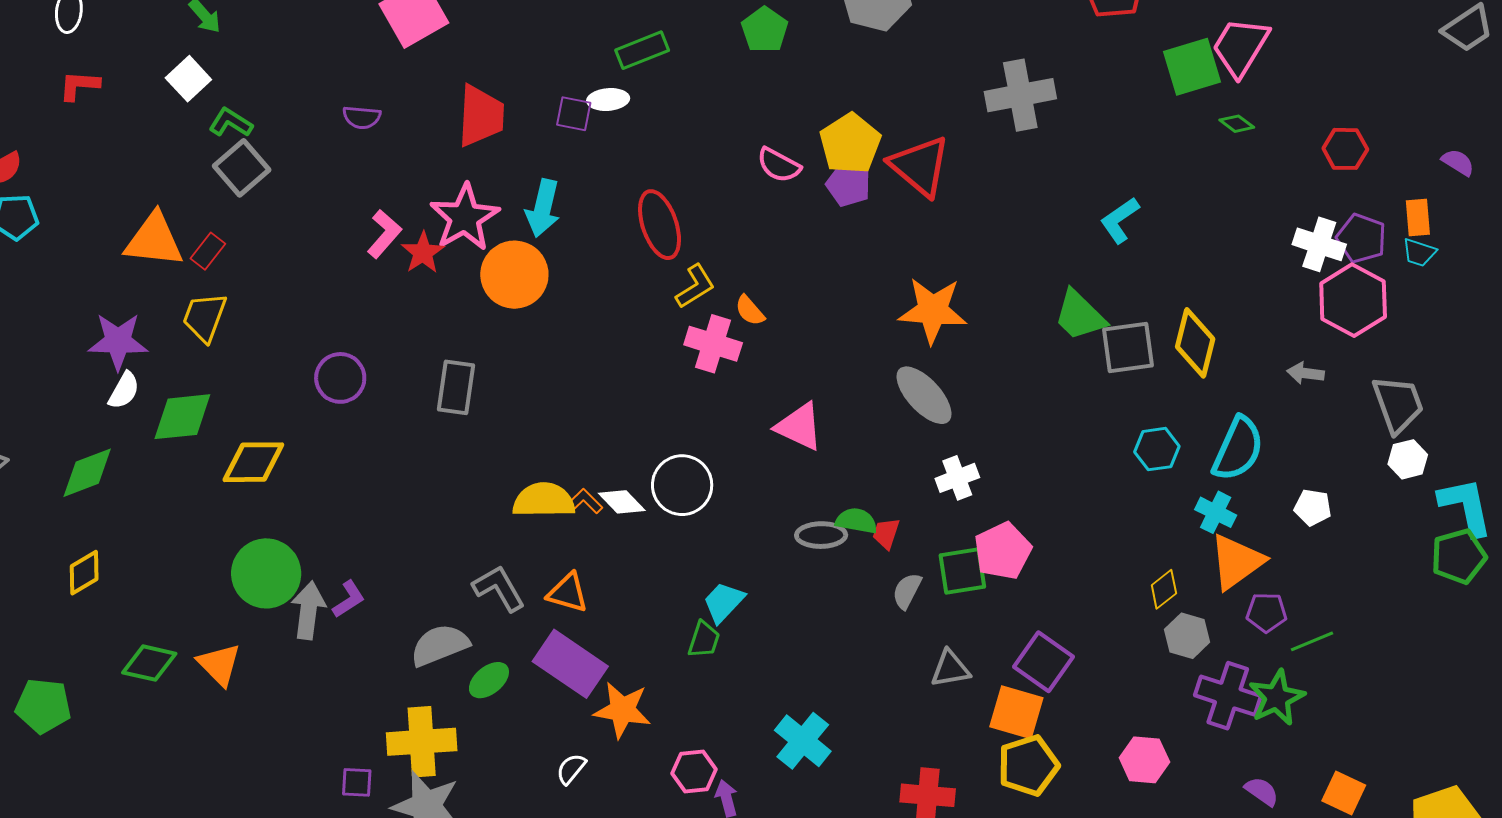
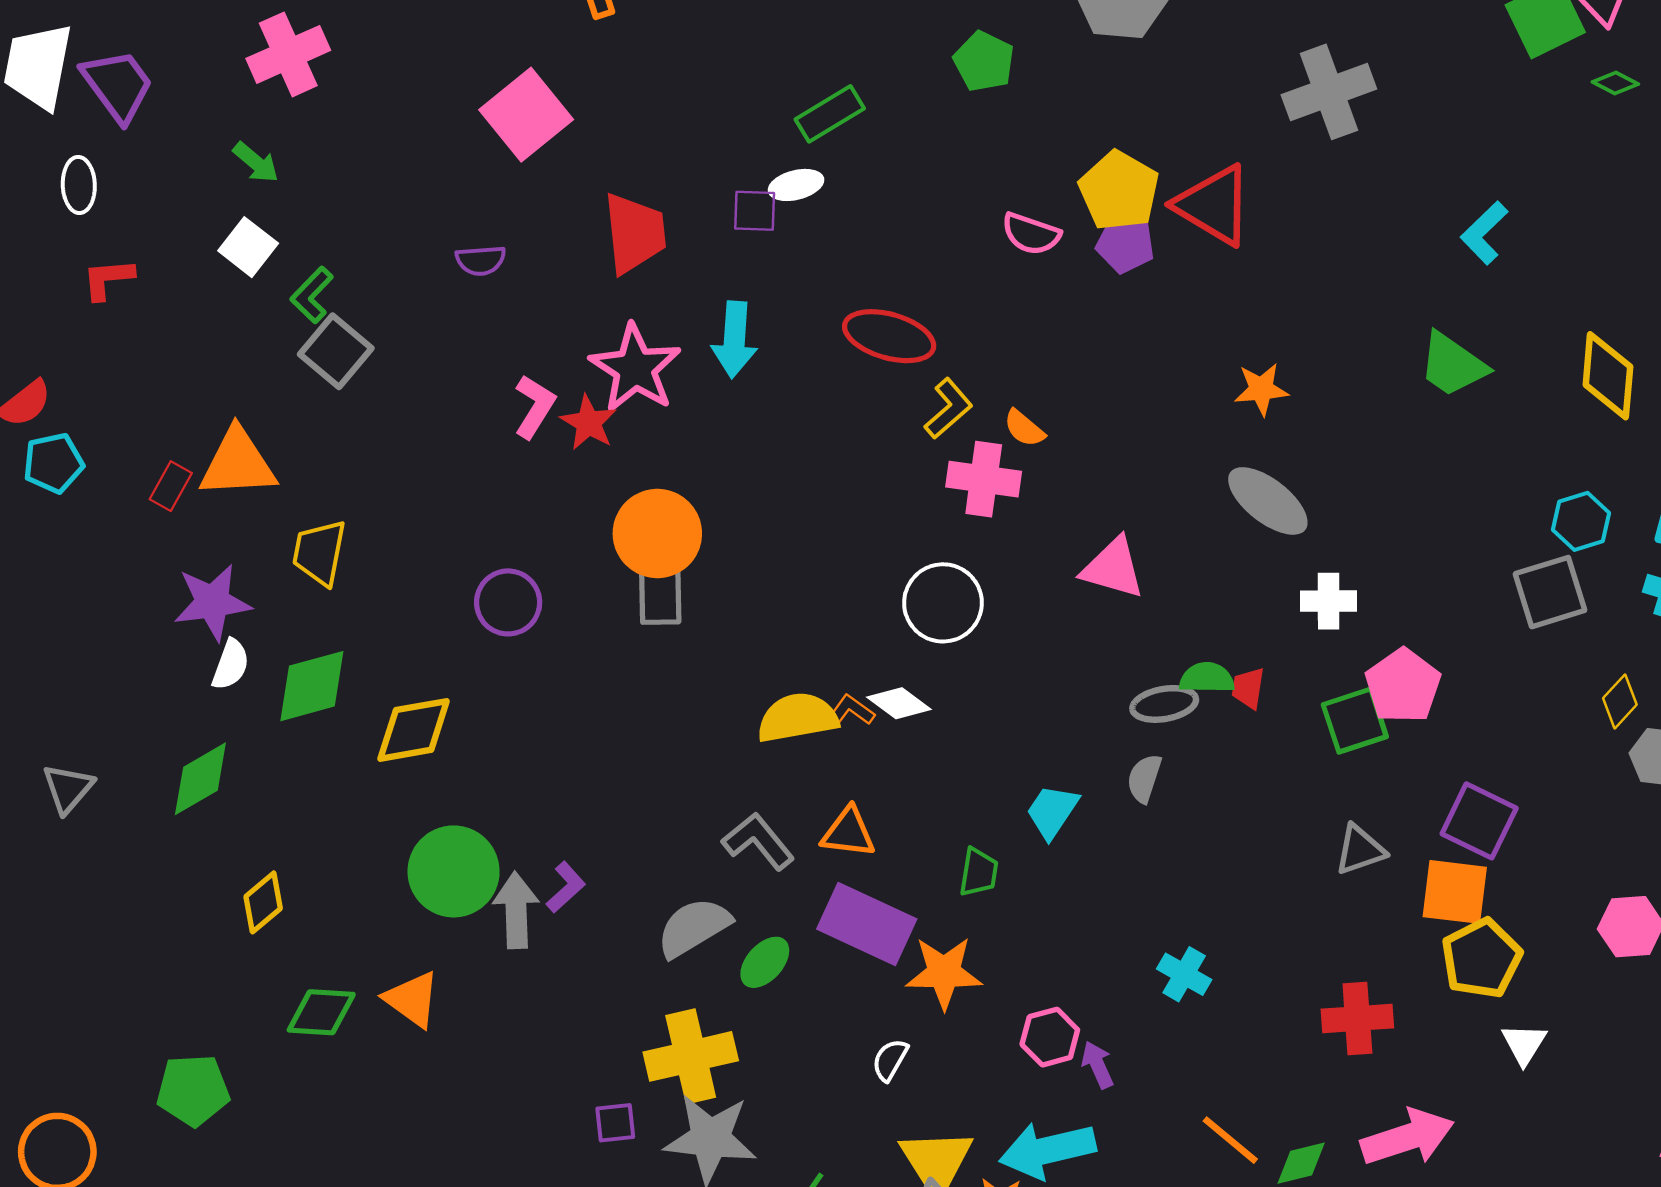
green L-shape: (231, 123) -> (312, 295), turned -69
red ellipse: (660, 225) -> (889, 336), turned -46
red rectangle: (208, 251) -> (171, 486), moved
orange circle: (514, 275) -> (657, 534), moved
orange star: (933, 310) -> (1261, 389), size x0.6
gray square: (1128, 347) -> (1550, 592), moved
white cross: (957, 478) -> (1329, 601), turned 30
white circle: (682, 485) -> (943, 603), moved
yellow diamond: (84, 573) -> (263, 902), moved
gray semicircle: (907, 591) -> (1144, 778), moved
green trapezoid: (704, 640) -> (979, 872), moved
cyan cross: (803, 741) -> (1184, 974), size x0.7

